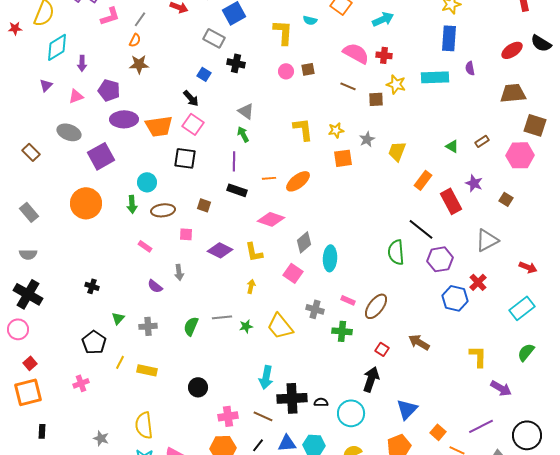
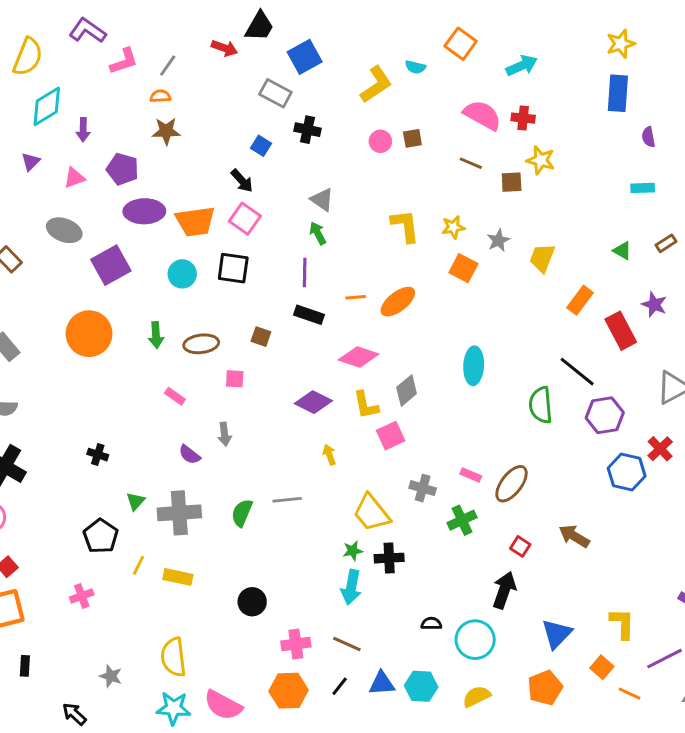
yellow L-shape: (283, 32) -> (376, 85), turned 52
orange semicircle: (135, 40) -> (160, 96), turned -120
cyan rectangle: (435, 77) -> (643, 188), moved, size x0.6
orange square: (343, 158) -> (463, 268), turned 36
cyan circle: (147, 182) -> (182, 274), moved
purple diamond: (220, 250) -> (313, 402), moved
yellow L-shape: (254, 252) -> (366, 405), moved
cyan ellipse: (330, 258) -> (474, 366), moved
pink square: (293, 273) -> (391, 436), turned 30
yellow arrow: (251, 286) -> (329, 455), turned -32
gray cross: (148, 326) -> (179, 513), size x1.6
green star: (246, 326) -> (353, 551), moved
green cross: (342, 331) -> (462, 520), turned -30
yellow L-shape: (478, 356) -> (622, 624), moved
black cross: (292, 398) -> (389, 558), moved, size x0.7

